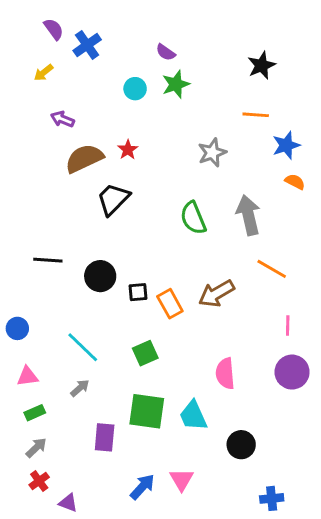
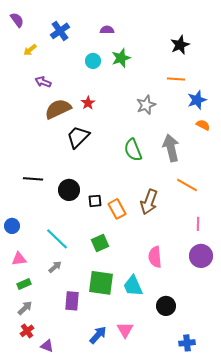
purple semicircle: (54, 29) -> (17, 20), moved
purple semicircle: (166, 52) -> (107, 30), moved, turned 144
brown arrow: (216, 294) -> (149, 202), turned -40

